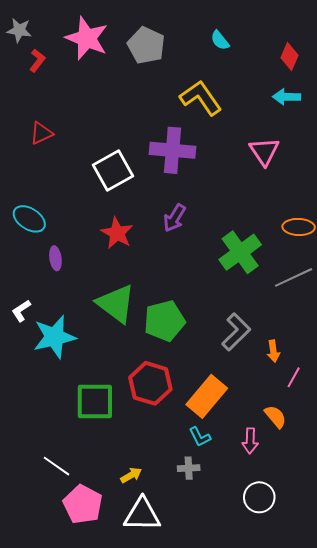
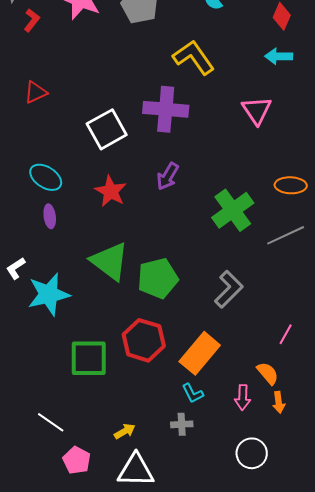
cyan ellipse: (29, 219) -> (46, 177), moved
orange arrow: (273, 351) -> (279, 402), moved
pink pentagon: (83, 504) -> (77, 460), size x0.7

